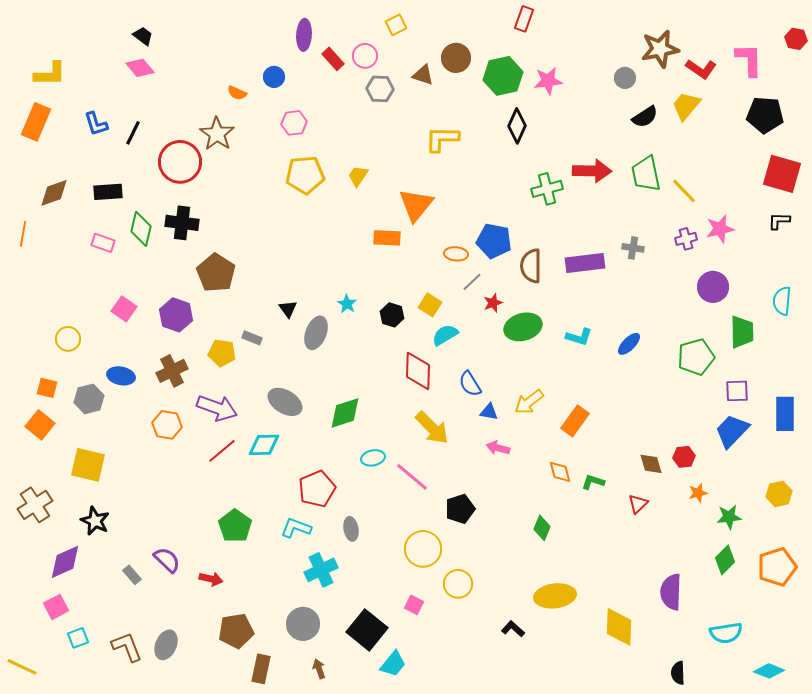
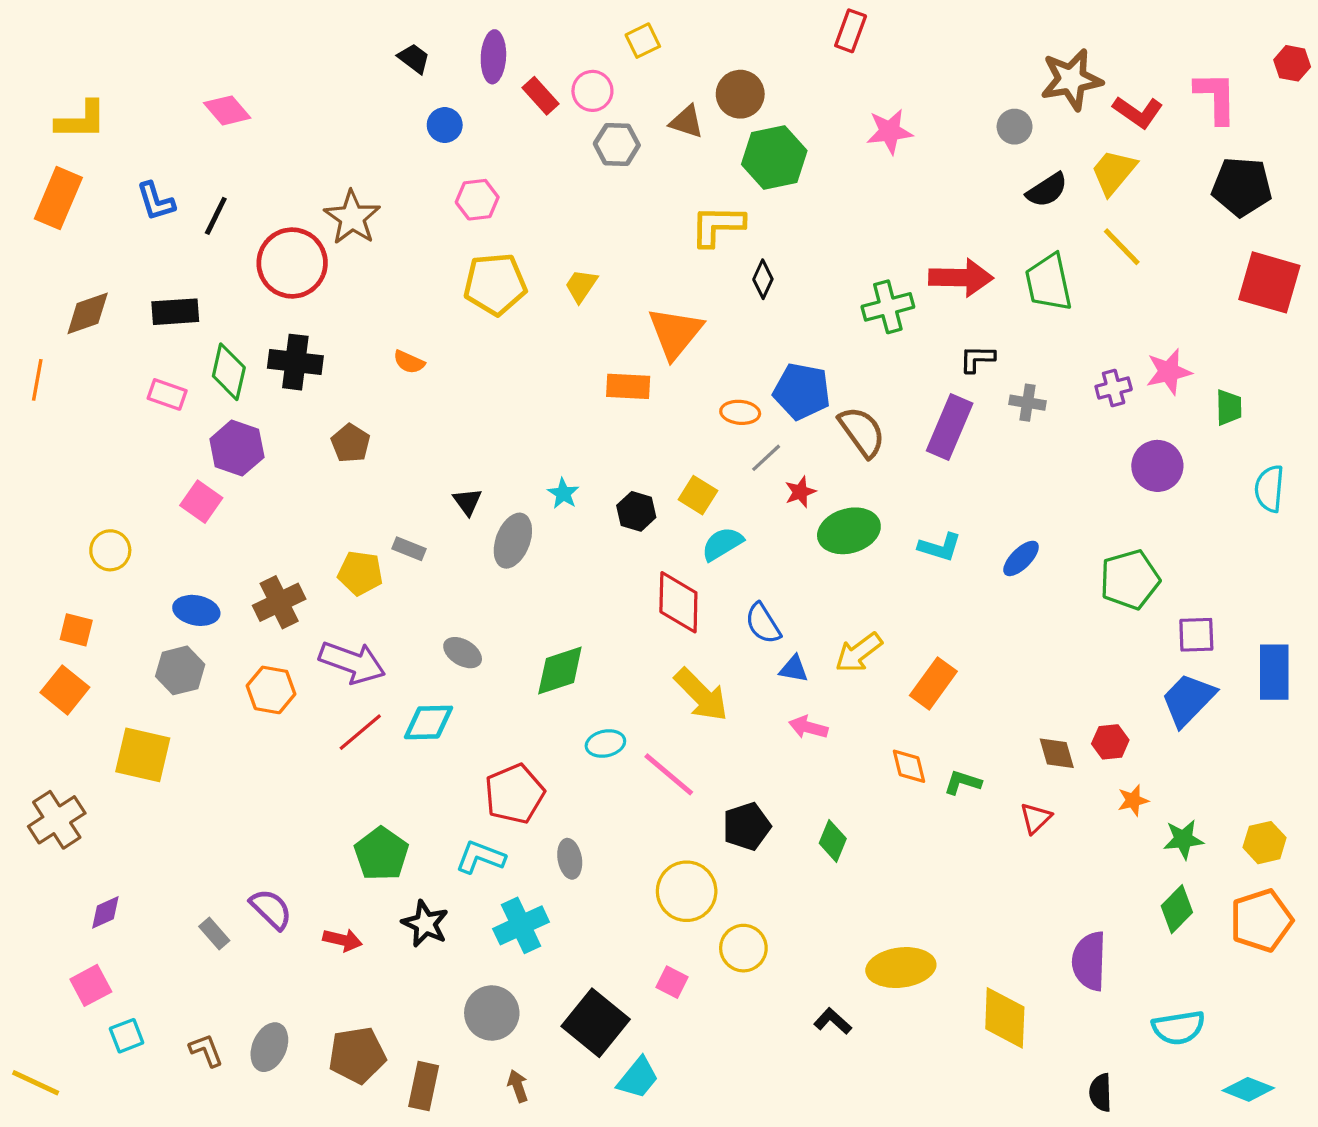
black trapezoid: (143, 36) -> (414, 58), moved
green hexagon: (503, 76) -> (774, 157), moved
orange semicircle: (237, 93) -> (409, 362), moved
black diamond: (517, 126) -> (763, 279), moved, size x0.7
yellow line: (684, 191) -> (1122, 247), moved
black L-shape: (779, 221) -> (977, 359), moved
purple rectangle: (585, 263) -> (950, 427), turned -60
brown semicircle: (531, 266) -> (862, 432), turned 144
brown pentagon: (216, 273) -> (351, 443), size x0.6
purple hexagon: (176, 315) -> (237, 448), moved
green trapezoid: (742, 332) -> (1229, 407), moved, size x0.7
gray hexagon: (89, 399) -> (180, 670), moved
gray ellipse: (285, 402) -> (463, 653), size x0.7
yellow hexagon: (779, 494) -> (1265, 843), moved
black star: (95, 521) -> (425, 924), moved
green diamond: (542, 528) -> (833, 841), moved
purple diamond: (65, 562) -> (105, 912), size x0.6
brown pentagon: (236, 631) -> (357, 1055), moved
brown L-shape: (127, 647) -> (206, 1050), size x0.7

